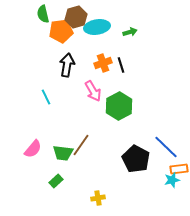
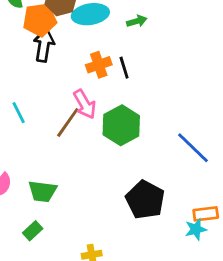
black arrow: (67, 65) -> (44, 45), moved
brown line: (81, 145) -> (68, 122), moved
blue line: (166, 147) -> (193, 148), moved

